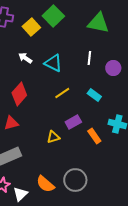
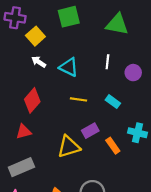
green square: (53, 16) -> (69, 17), turned 30
yellow square: (31, 27) -> (35, 36), moved
yellow line: (62, 93) -> (78, 99), turned 42
yellow triangle: (53, 137) -> (69, 147), size x1.6

